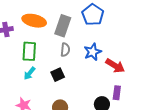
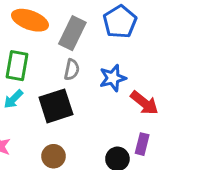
black square: (58, 75) -> (56, 106), size x1.6

